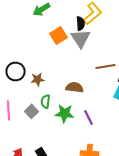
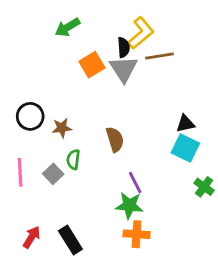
brown line: (106, 66) -> (160, 56), moved
brown semicircle: (74, 87) -> (115, 139), turned 66
green star: (64, 113) -> (129, 205), moved

